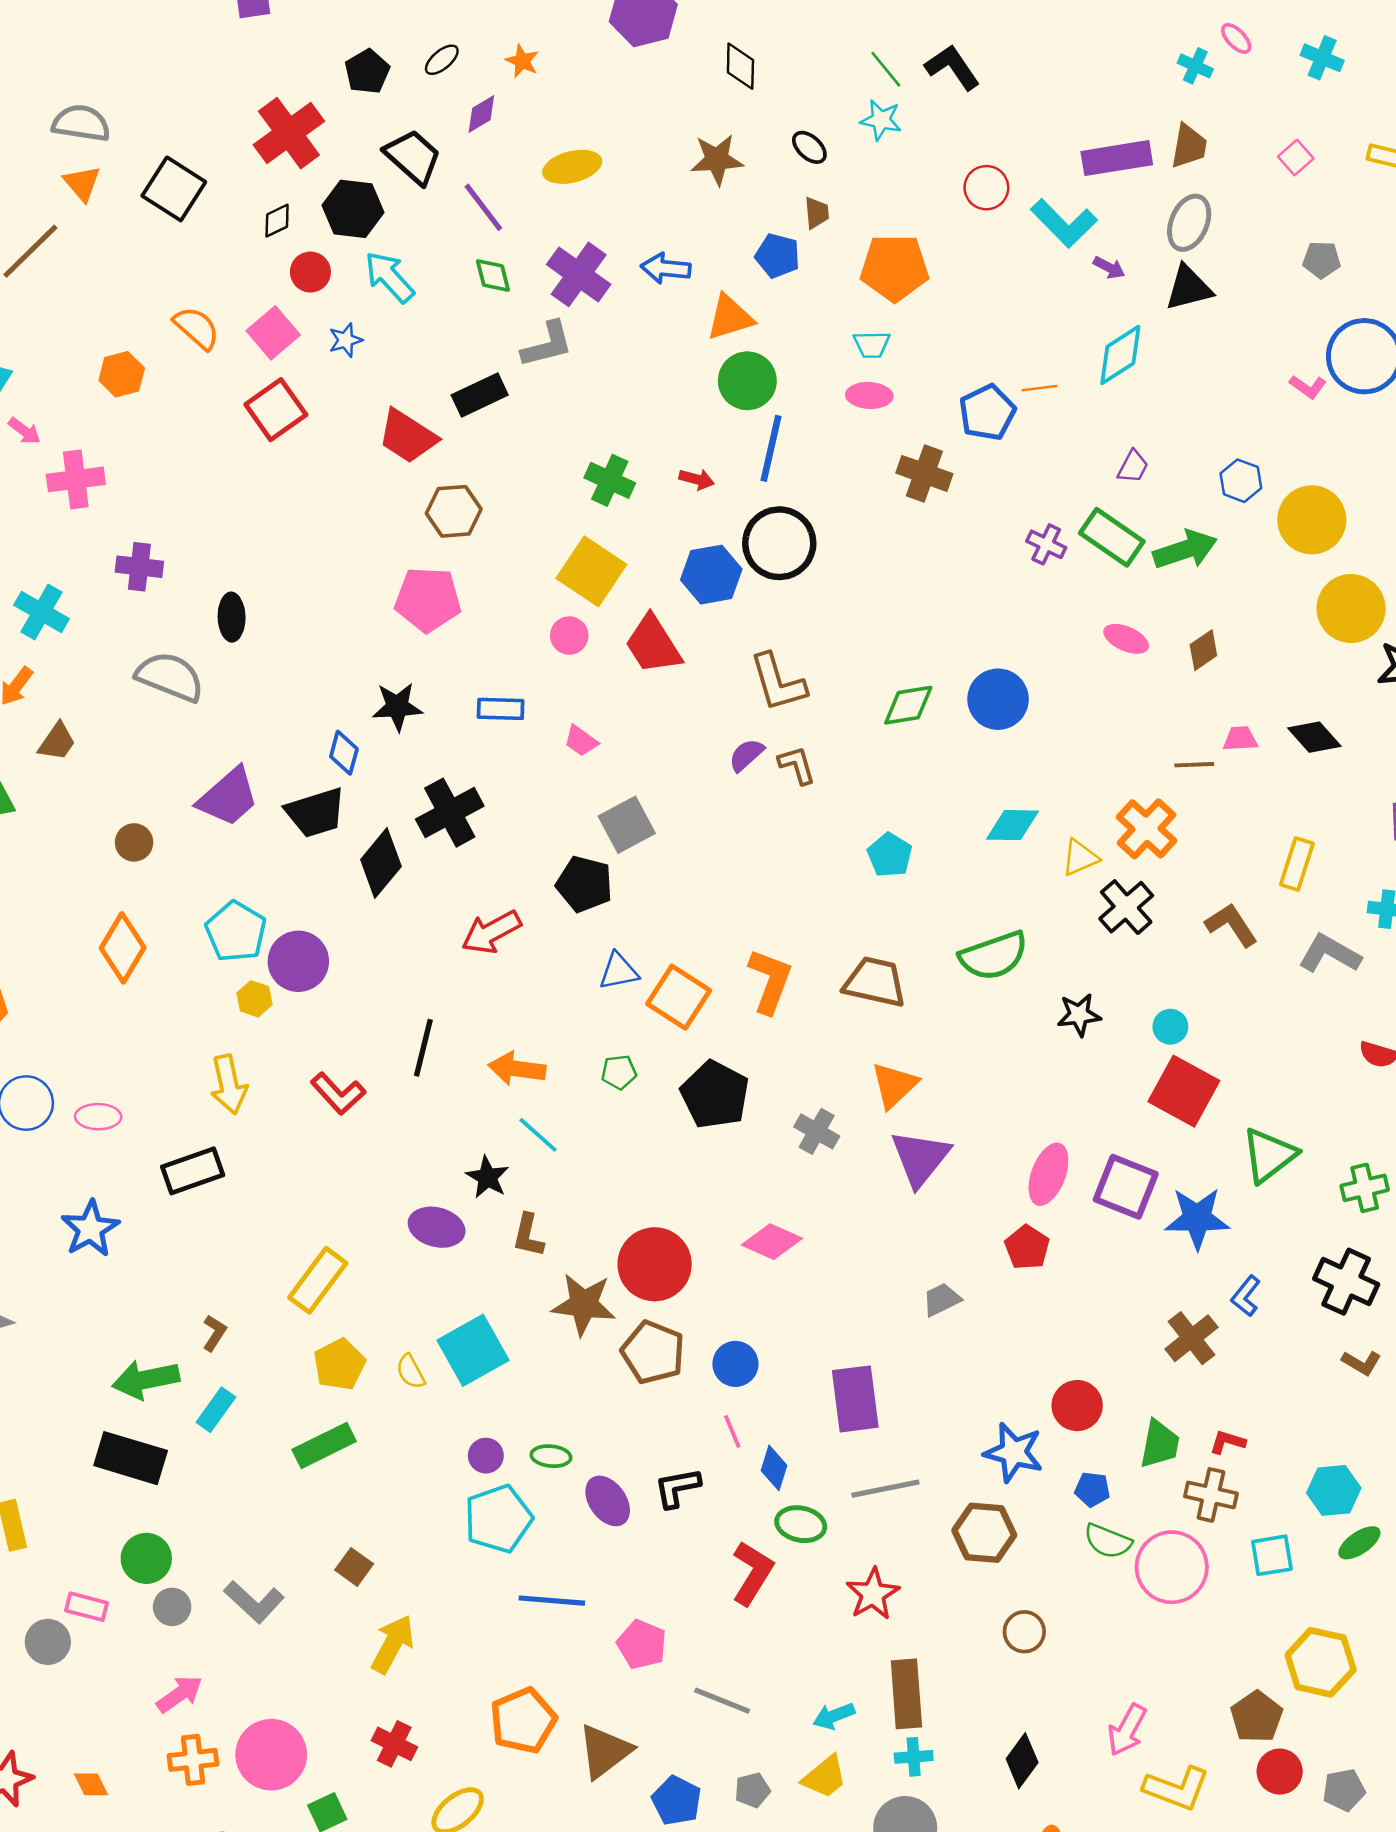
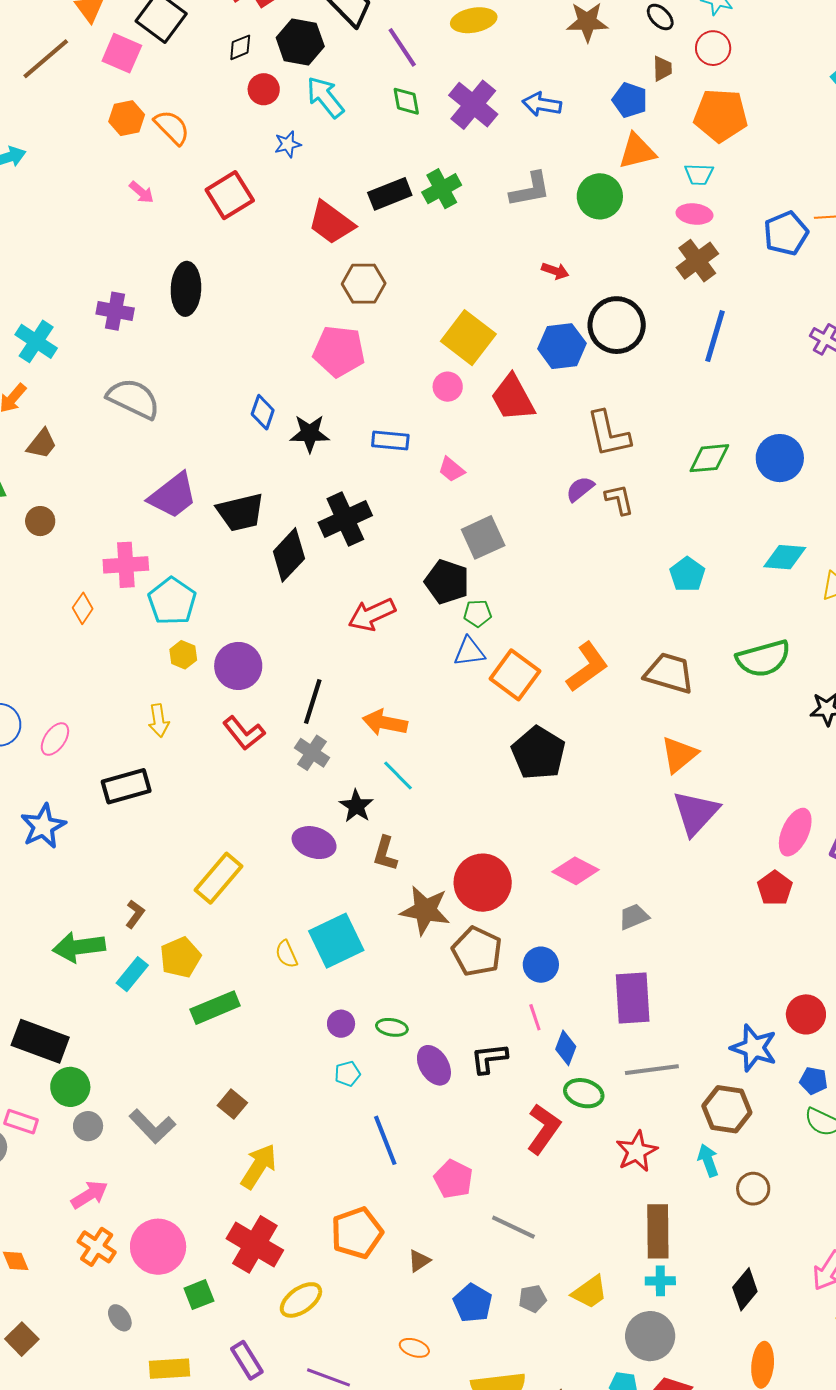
red circle: (986, 188) -> (713, 48), moved
orange triangle: (730, 317) -> (637, 151), moved
pink square: (273, 333) -> (122, 53), moved, turned -30
gray L-shape: (547, 345) -> (530, 190), moved
orange hexagon: (122, 374) -> (127, 118), moved
pink arrow: (24, 431) -> (141, 192), moved
blue line: (771, 448) -> (715, 336), moved
brown cross: (924, 473) -> (697, 261), moved, turned 30
pink cross: (76, 479) -> (126, 565), moved
green cross: (610, 480) -> (442, 189), moved, turned 33
black ellipse: (232, 617) -> (186, 289), moved, size x1.4
blue diamond: (344, 753) -> (263, 412), moved
brown circle: (134, 842) -> (40, 521), moved
orange diamond: (123, 948) -> (83, 608), size x0.6
purple circle: (298, 961) -> (238, 666), moved
orange L-shape: (770, 981) -> (587, 667), turned 30
green pentagon: (619, 1072) -> (478, 613), moved
yellow arrow: (229, 1084) -> (159, 720), size x0.7
pink ellipse: (98, 1117) -> (55, 739), turned -60
gray cross: (817, 1131) -> (312, 753), moved
gray trapezoid: (942, 1300) -> (634, 917), moved
yellow pentagon: (339, 1364) -> (180, 957), moved
black rectangle: (131, 1458) -> (40, 1041), moved
cyan pentagon: (498, 1519) -> (347, 1074), size x0.5
blue line: (552, 1601) -> (385, 1140), turned 60
cyan arrow: (834, 1716) -> (708, 1160), moved, turned 88
red cross: (394, 1744) -> (255, 1244), size x1.6
brown triangle: (605, 1751) -> (419, 1261), size x0.5
orange cross: (193, 1760) -> (97, 1247), turned 36

